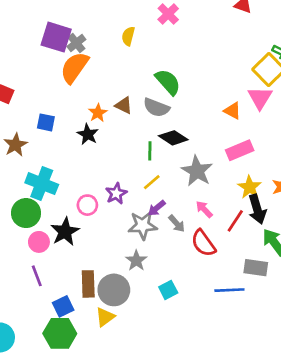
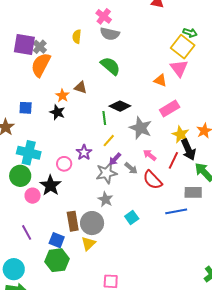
gray semicircle: (156, 107) -> (110, 34), moved
purple line: (37, 276) -> (27, 232), moved
blue square: (63, 306) -> (57, 240), turned -35

